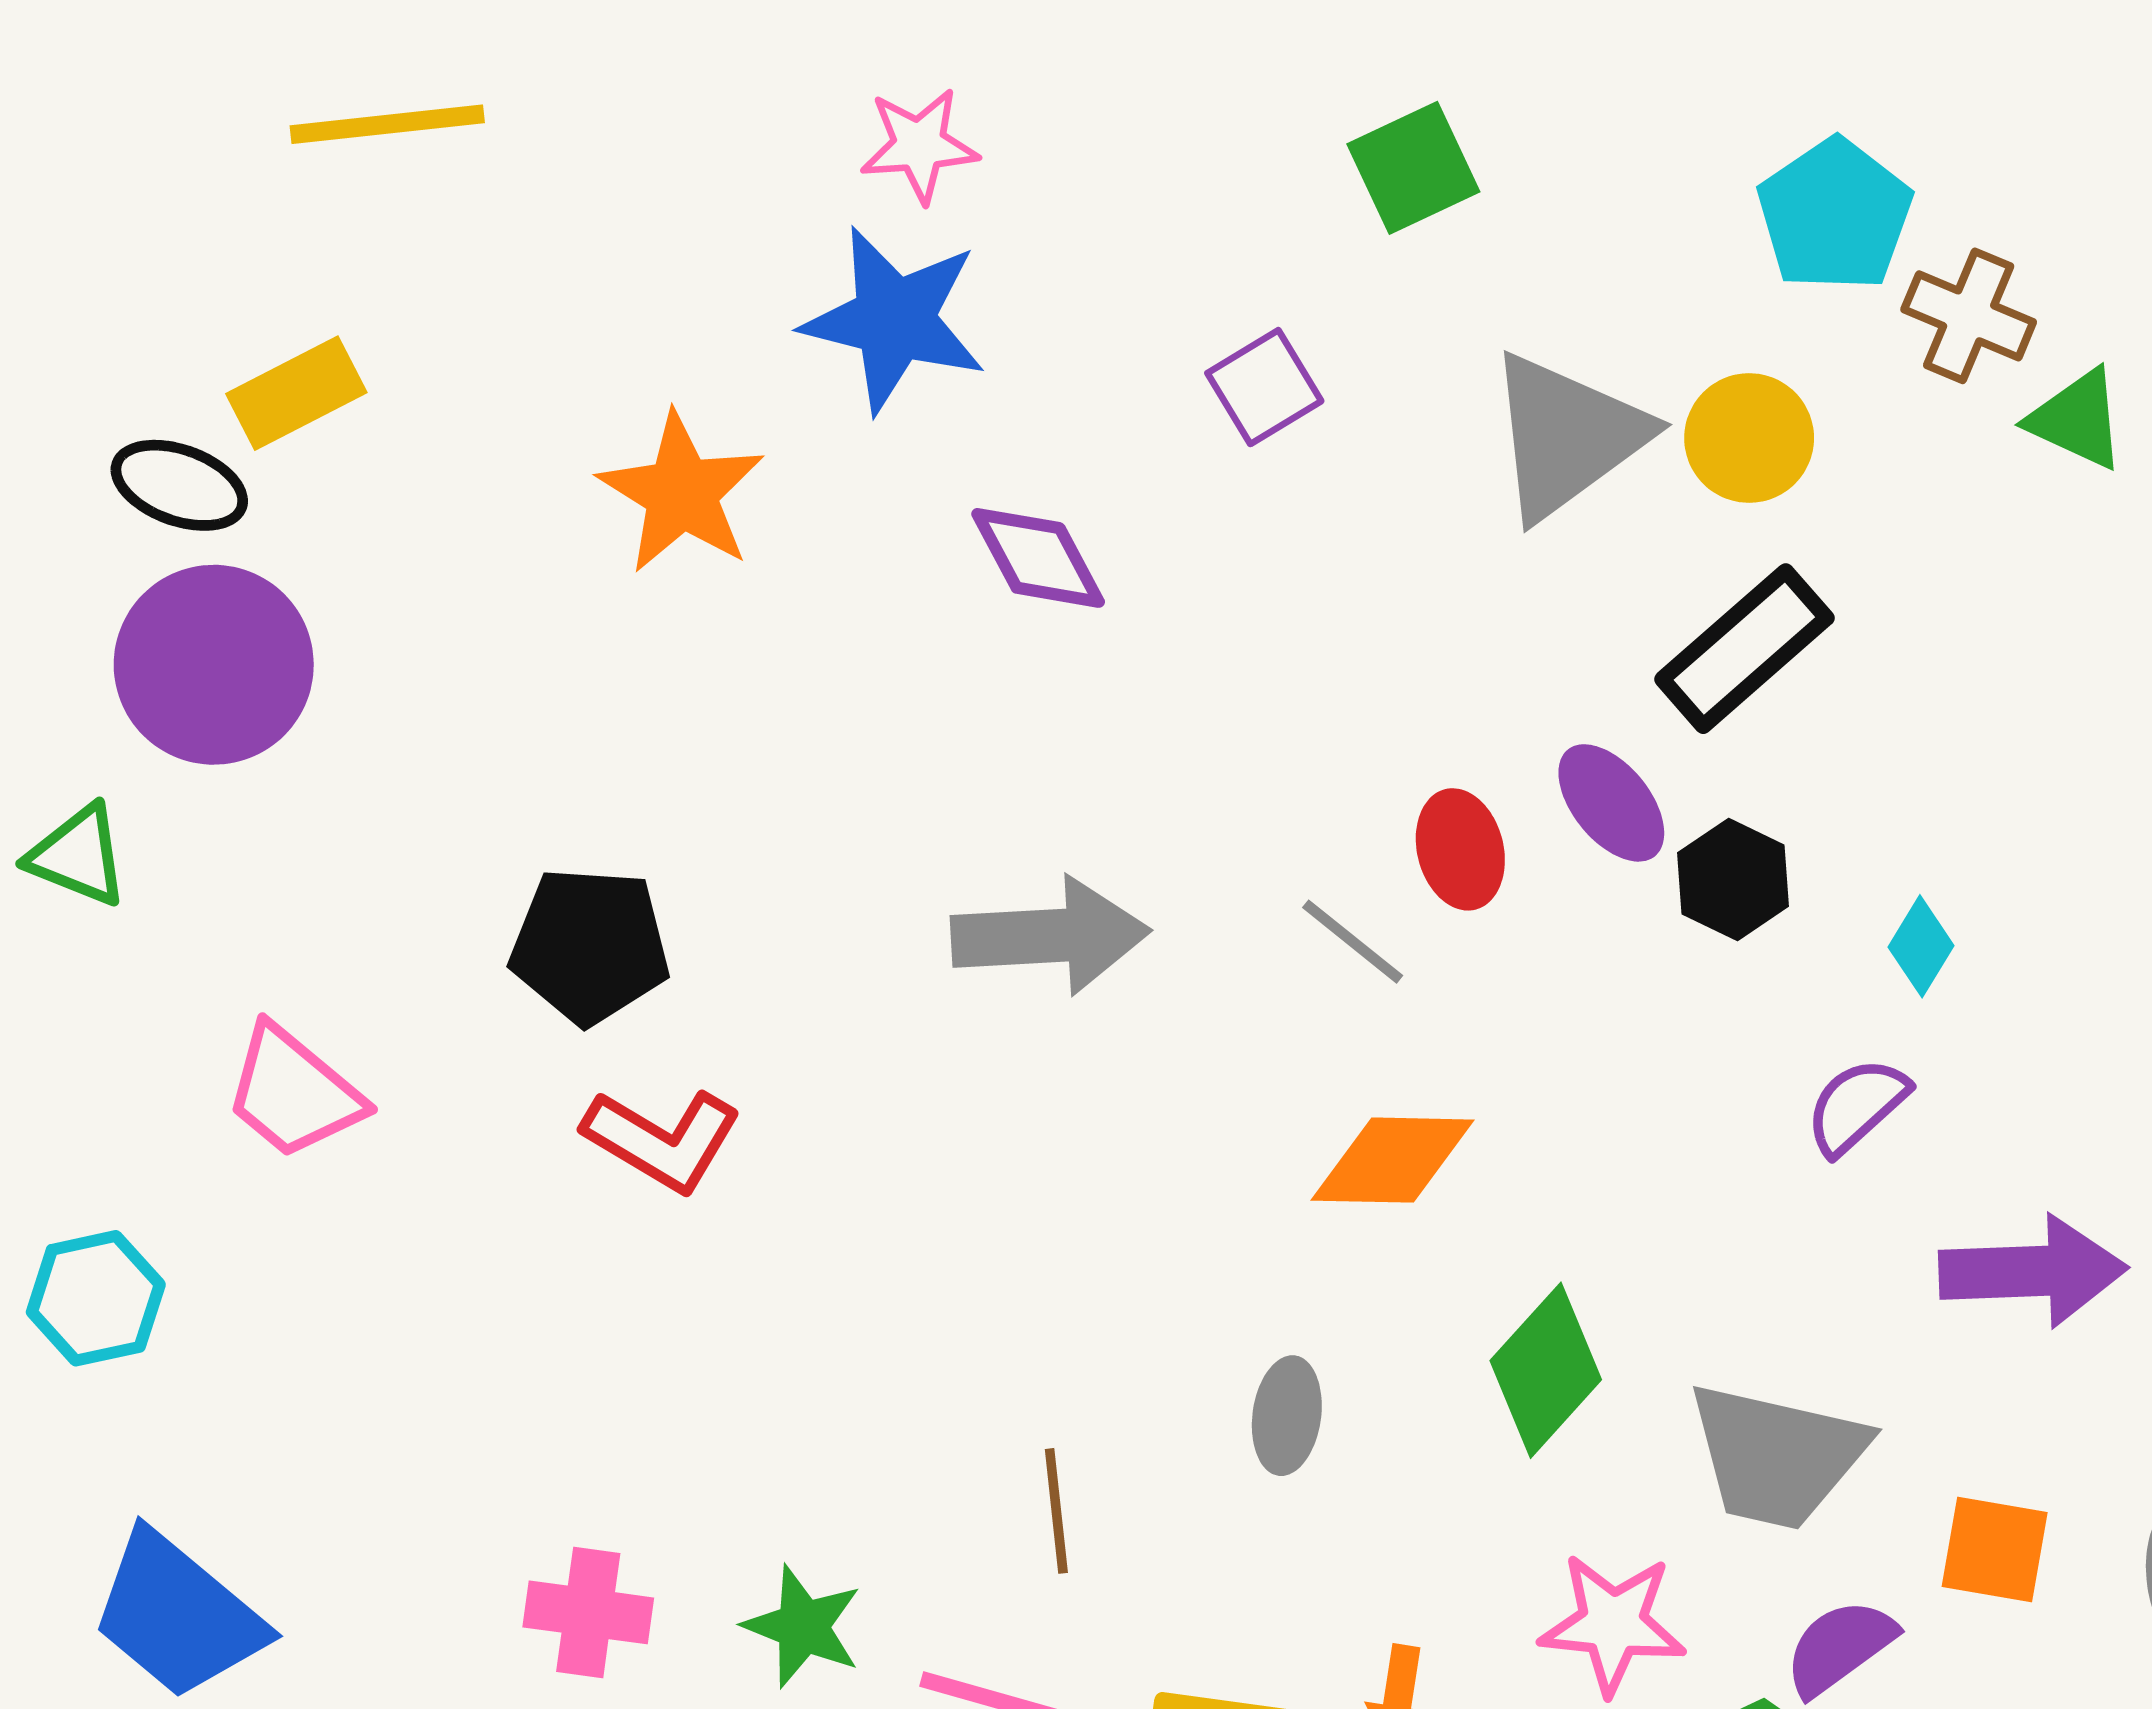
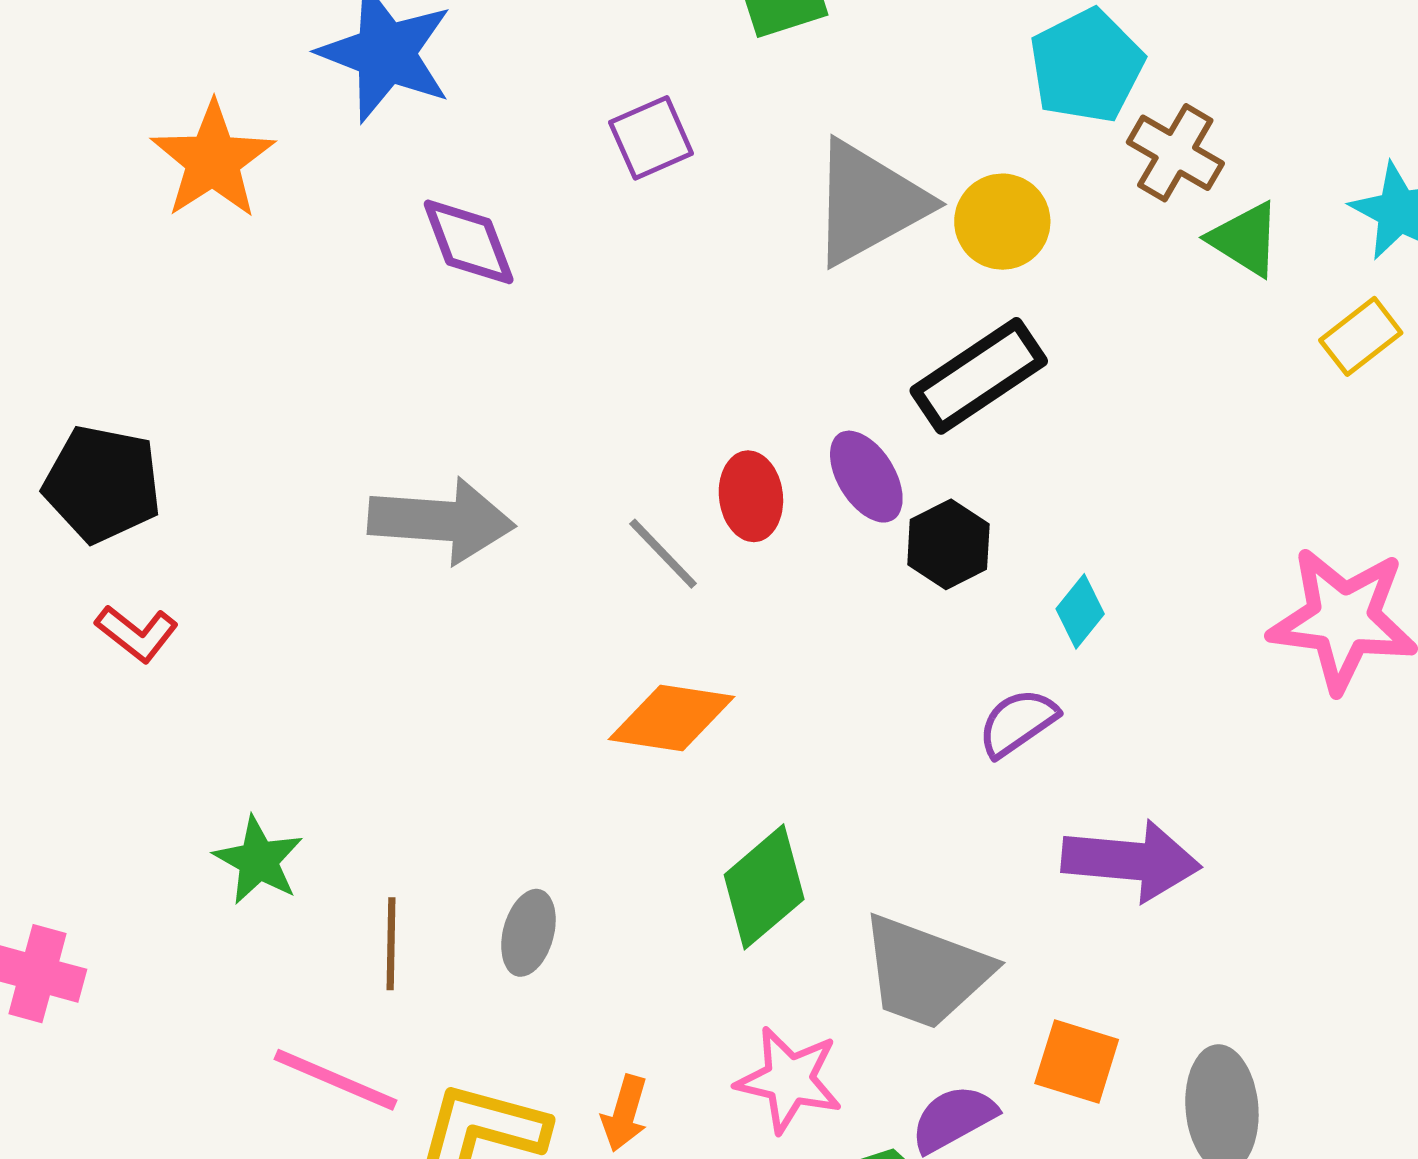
red L-shape: (662, 1140) -> (137, 633), size x0.7
gray ellipse: (1287, 1416) -> (528, 933), moved
green star: (803, 1627) -> (258, 860), moved

